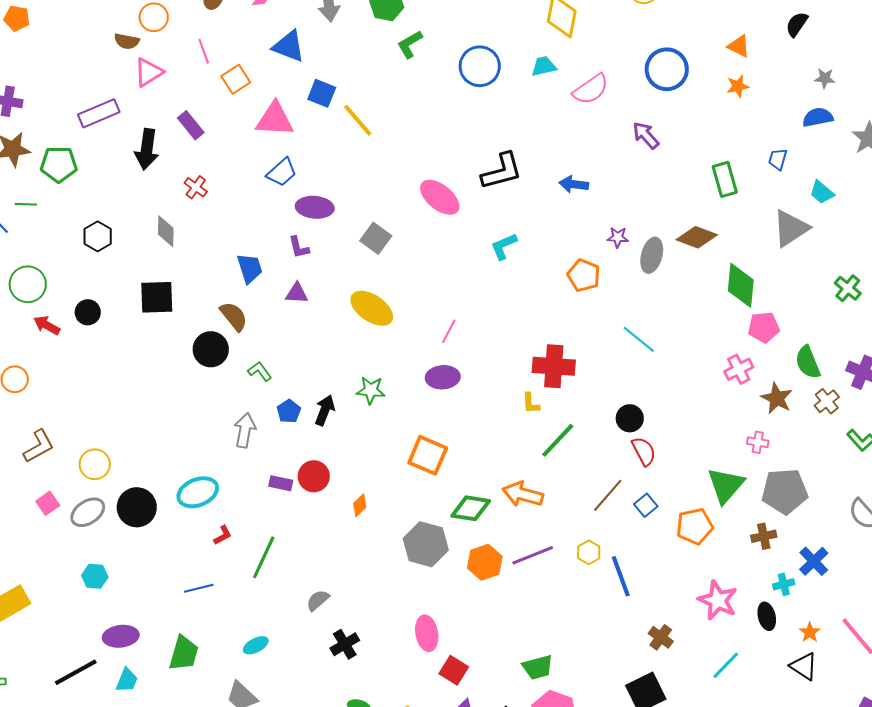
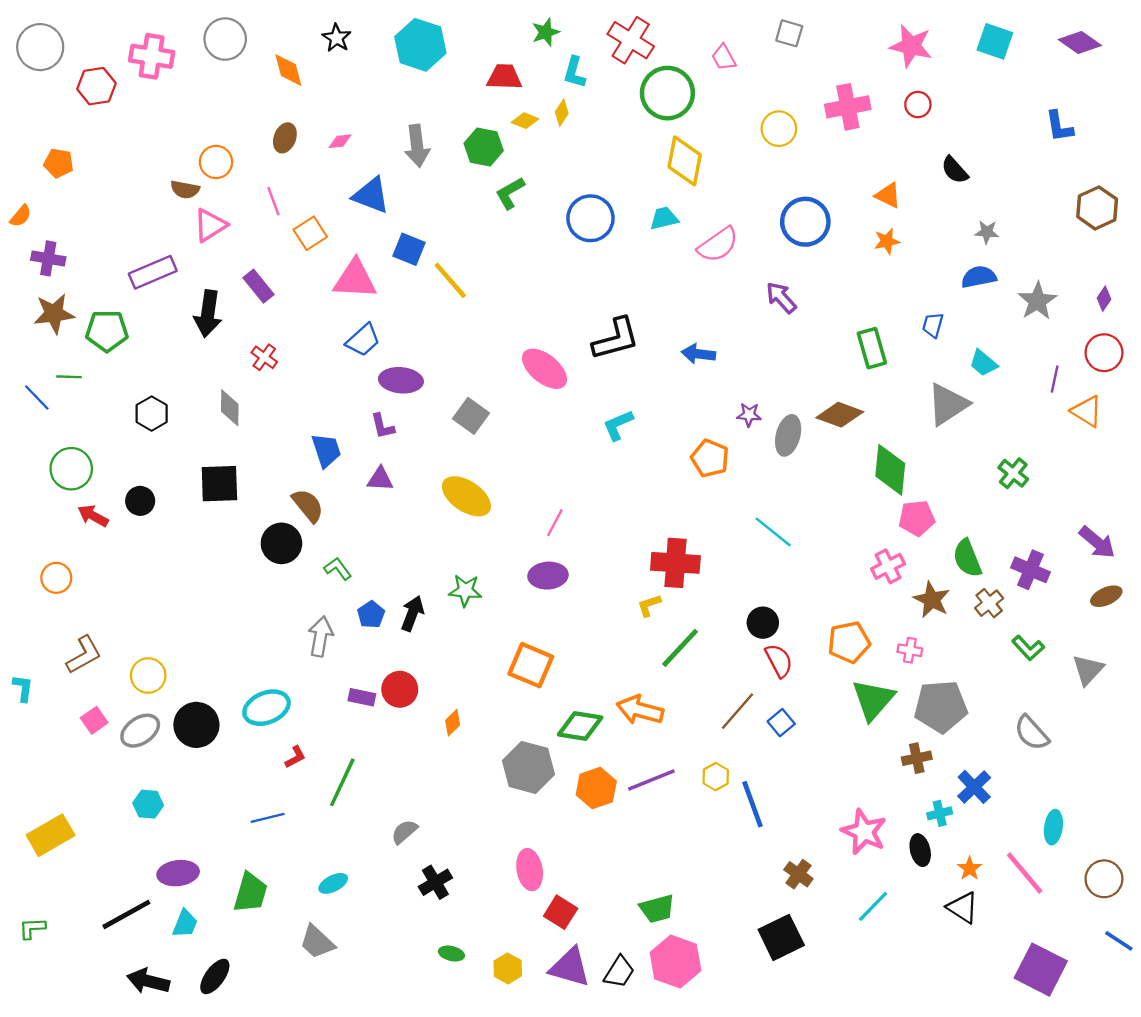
black semicircle: (797, 24) -> (955, 170), turned -76
yellow L-shape: (531, 403) -> (649, 605), turned 75
orange pentagon: (695, 526) -> (849, 642), moved

